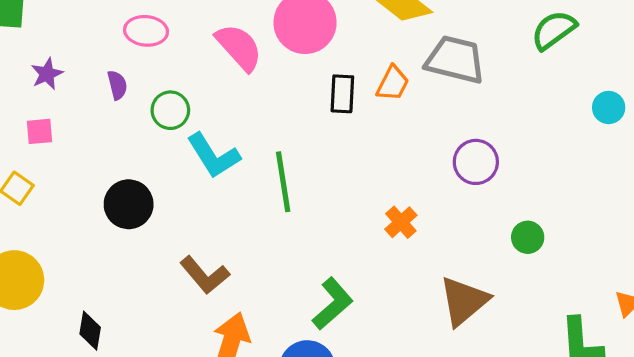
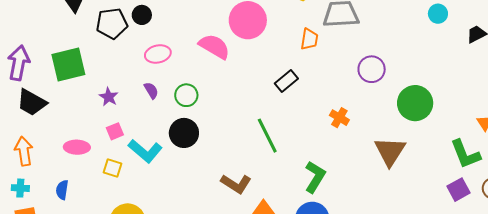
black rectangle: (342, 94) -> (286, 81), moved, turned 65
cyan L-shape: (213, 156) -> (145, 151), moved
green line: (283, 182) -> (267, 136), moved
black circle: (129, 204) -> (184, 133), moved
green circle: (528, 237) -> (415, 103), size x1.8

